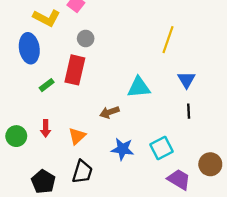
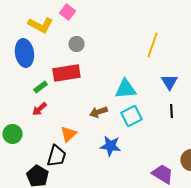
red rectangle: (75, 70) -> (66, 73), turned 68
red arrow: (46, 128) -> (39, 109), moved, turned 49
cyan square: (162, 148) -> (131, 116), moved
black trapezoid: (82, 172) -> (56, 156), moved

